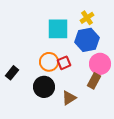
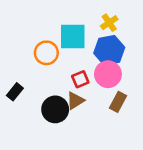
orange circle: (49, 62) -> (46, 53), moved
pink circle: (100, 64) -> (108, 74), moved
brown triangle: (69, 98) -> (75, 101), moved

